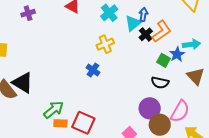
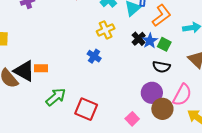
black cross: (146, 34) -> (139, 39), moved
blue star: (177, 54) -> (150, 41), moved
orange rectangle: (60, 123) -> (41, 68), moved

